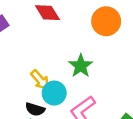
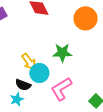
green star: (81, 66) -> (62, 53), turned 30

